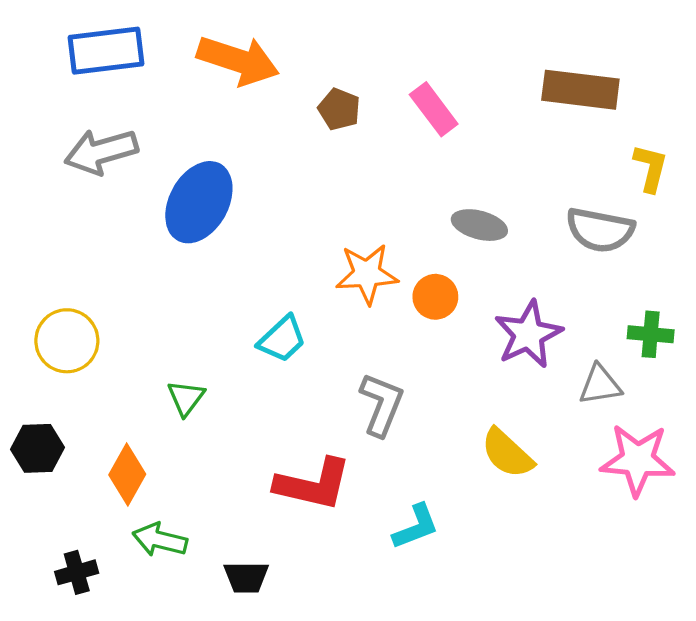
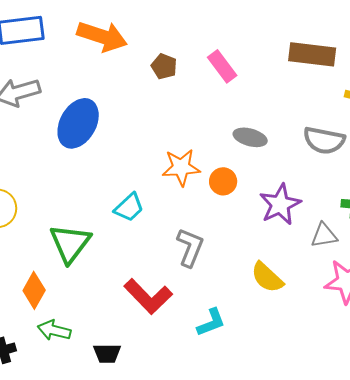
green triangle: (186, 398) -> (70, 243), size x1.8
red L-shape: (313, 484) -> (148, 296), turned 33

